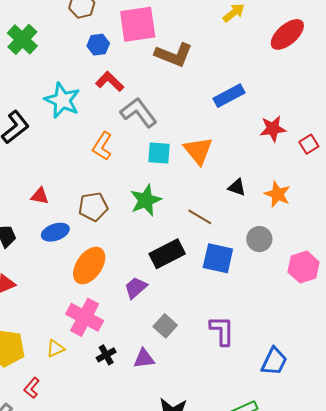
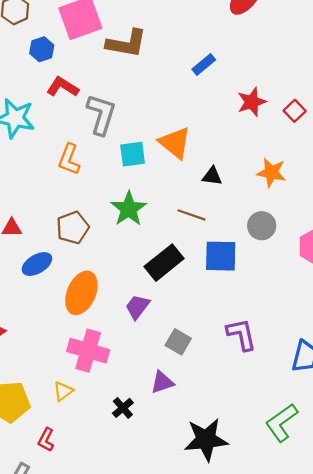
blue rectangle: (229, 96) -> (204, 64), moved, size x0.7
gray L-shape: (139, 113) -> (101, 114), turned 66
black triangle: (237, 187) -> (212, 176), moved
black cross: (106, 355) -> (123, 408), moved

